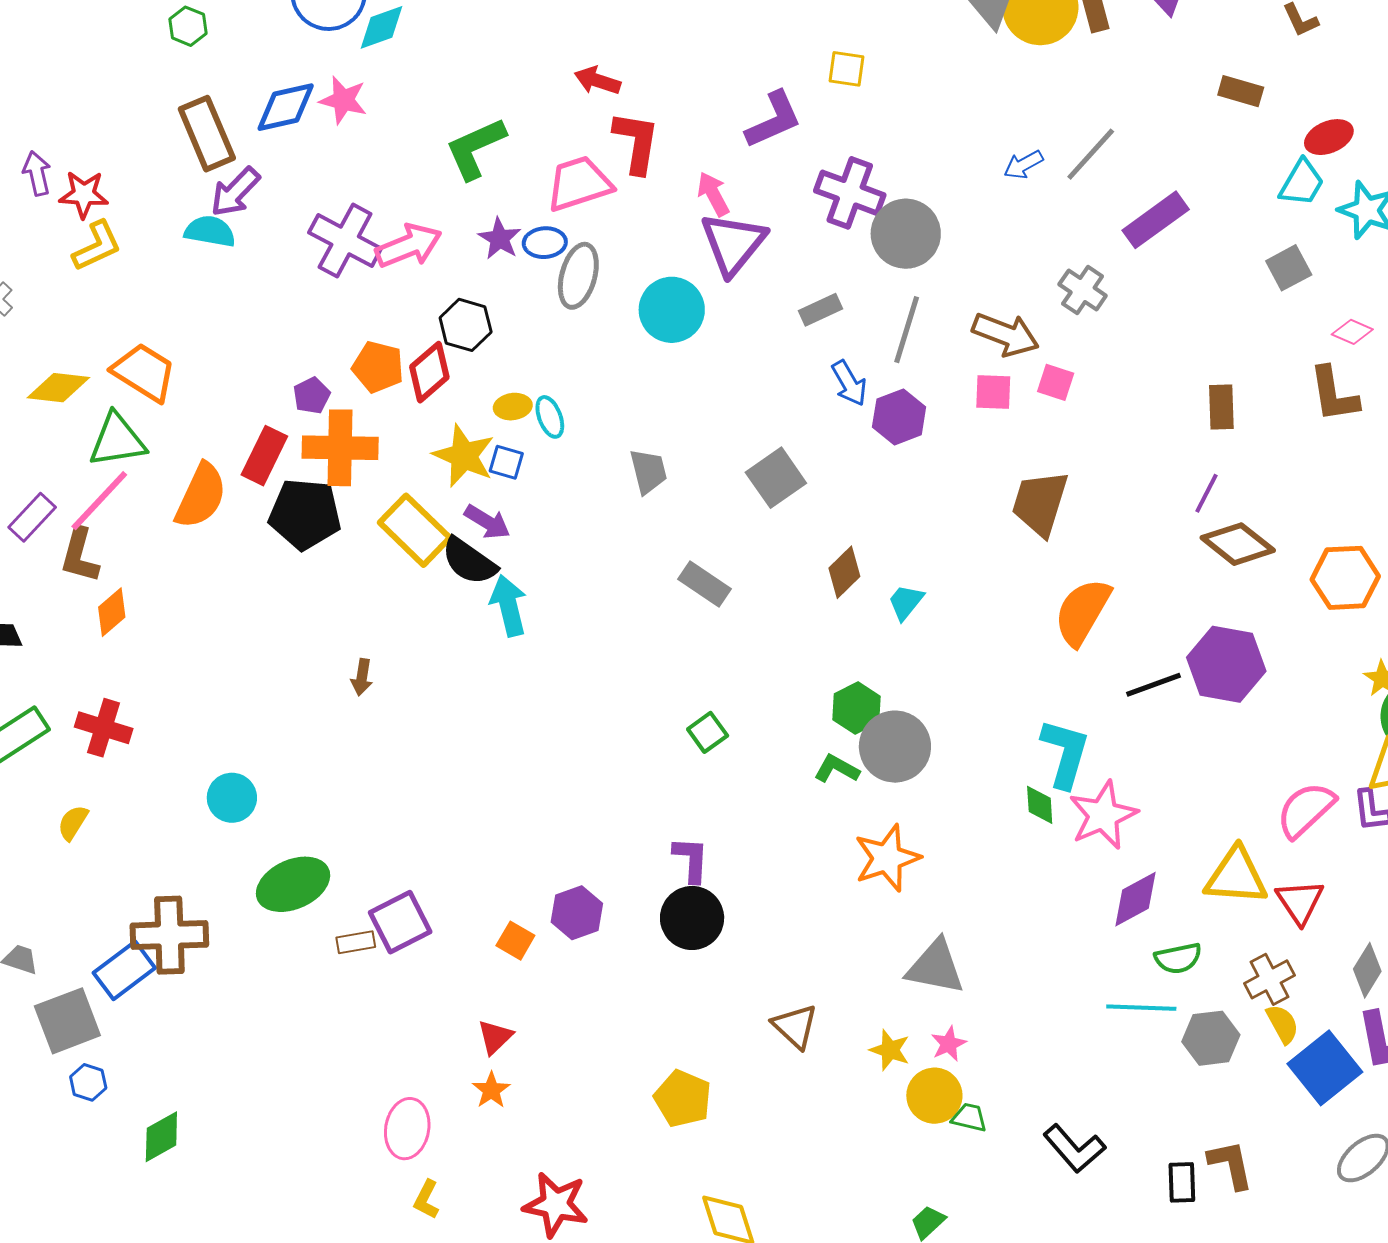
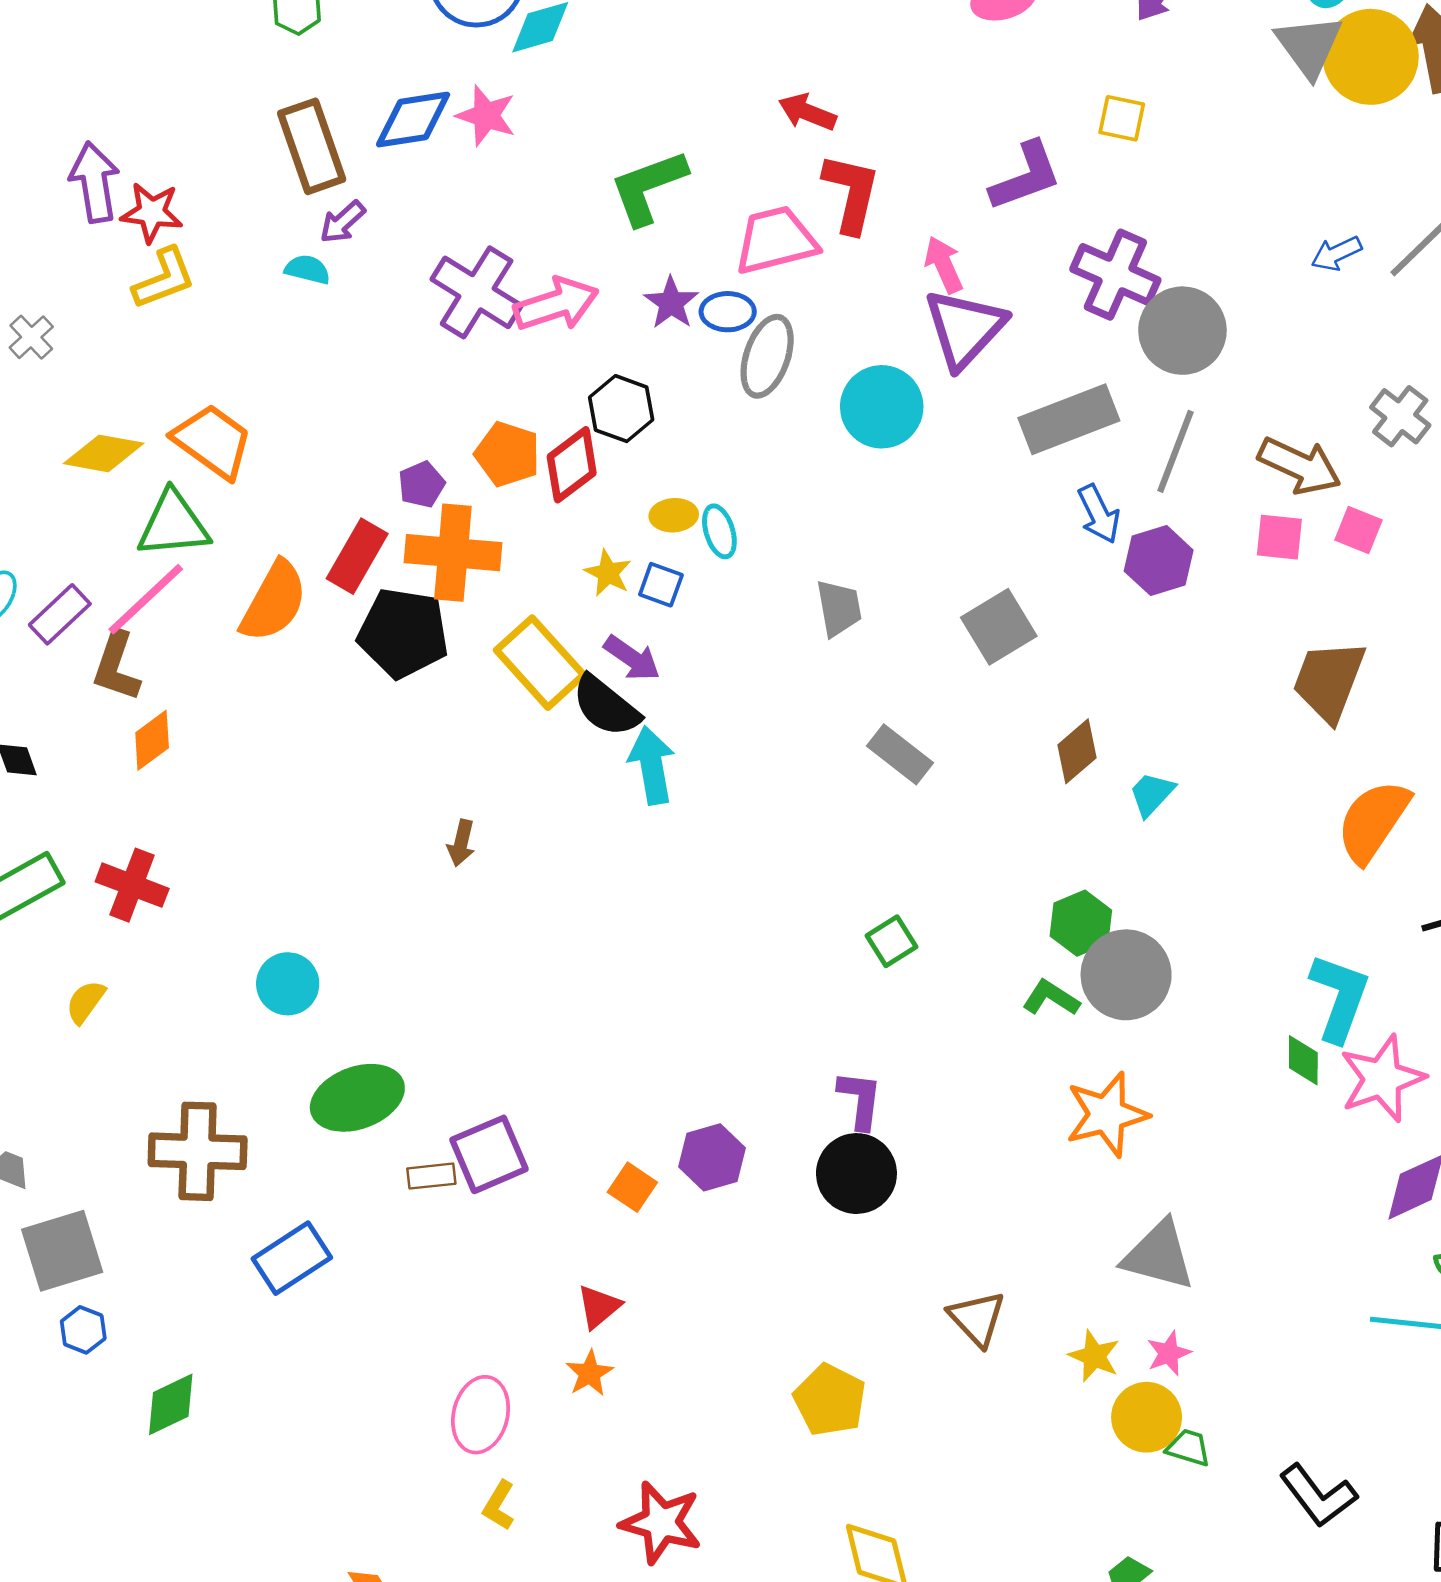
purple arrow: (37, 173) -> (95, 182), size x1.4
purple arrow: (235, 192) -> (342, 222), size x0.7
cyan semicircle: (210, 231) -> (307, 269), size x0.7
gray rectangle: (820, 310) -> (1069, 419), size x1.8
yellow star: (464, 456) -> (608, 573), size x0.6
blue rectangle: (124, 970) -> (292, 1258), moved

